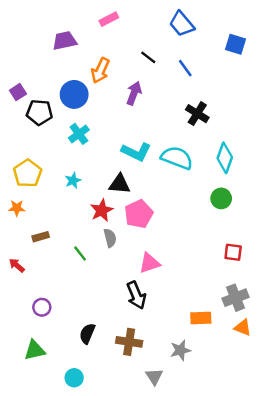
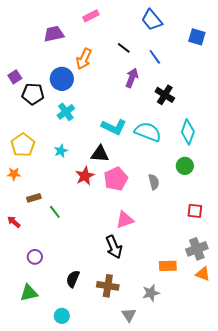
purple arrow: (134, 93) -> (132, 78), moved
gray semicircle: (110, 238) -> (154, 182), moved
green line: (80, 253) -> (55, 212), moved

